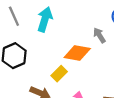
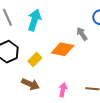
yellow rectangle: (59, 74) -> (35, 60), moved

